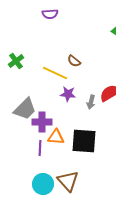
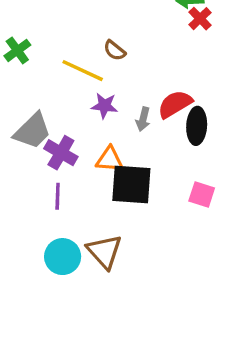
purple cross: (42, 122) -> (61, 153), turned 30
orange triangle: (56, 137) -> (110, 159), moved

